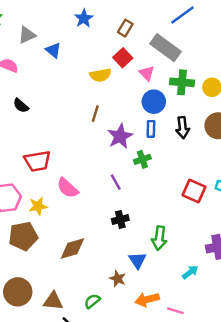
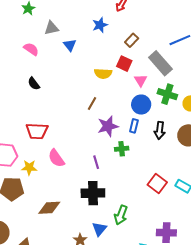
red square: (123, 58) -> (124, 64), turned -35
black cross: (120, 219) -> (93, 193), size x1.6

